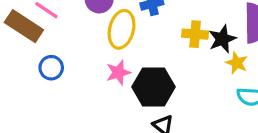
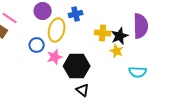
yellow star: (237, 63) -> (117, 51), moved
blue circle: (51, 68) -> (37, 45), moved

